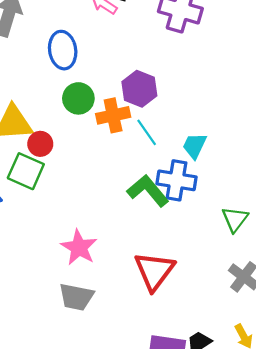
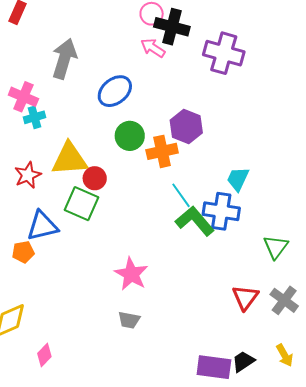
blue ellipse: (63, 50) -> (115, 91), turned 60
cyan line: (147, 132) -> (181, 195), moved
red triangle: (154, 271) -> (245, 297), moved, size x0.7
gray trapezoid: (76, 297) -> (129, 320), size x0.7

